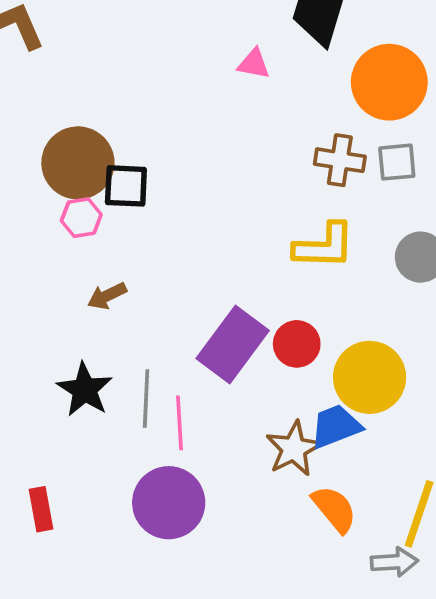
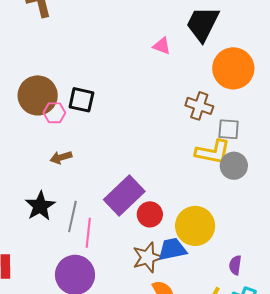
gray square: (397, 162) -> (229, 129), moved
brown circle: (78, 163) -> (38, 95), moved
yellow L-shape: (324, 246) -> (213, 152), moved
red circle: (297, 344) -> (150, 214), moved

